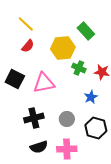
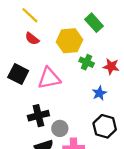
red semicircle: (28, 46) -> (32, 39), turned 88
gray circle: (67, 119) -> (60, 128), moved

